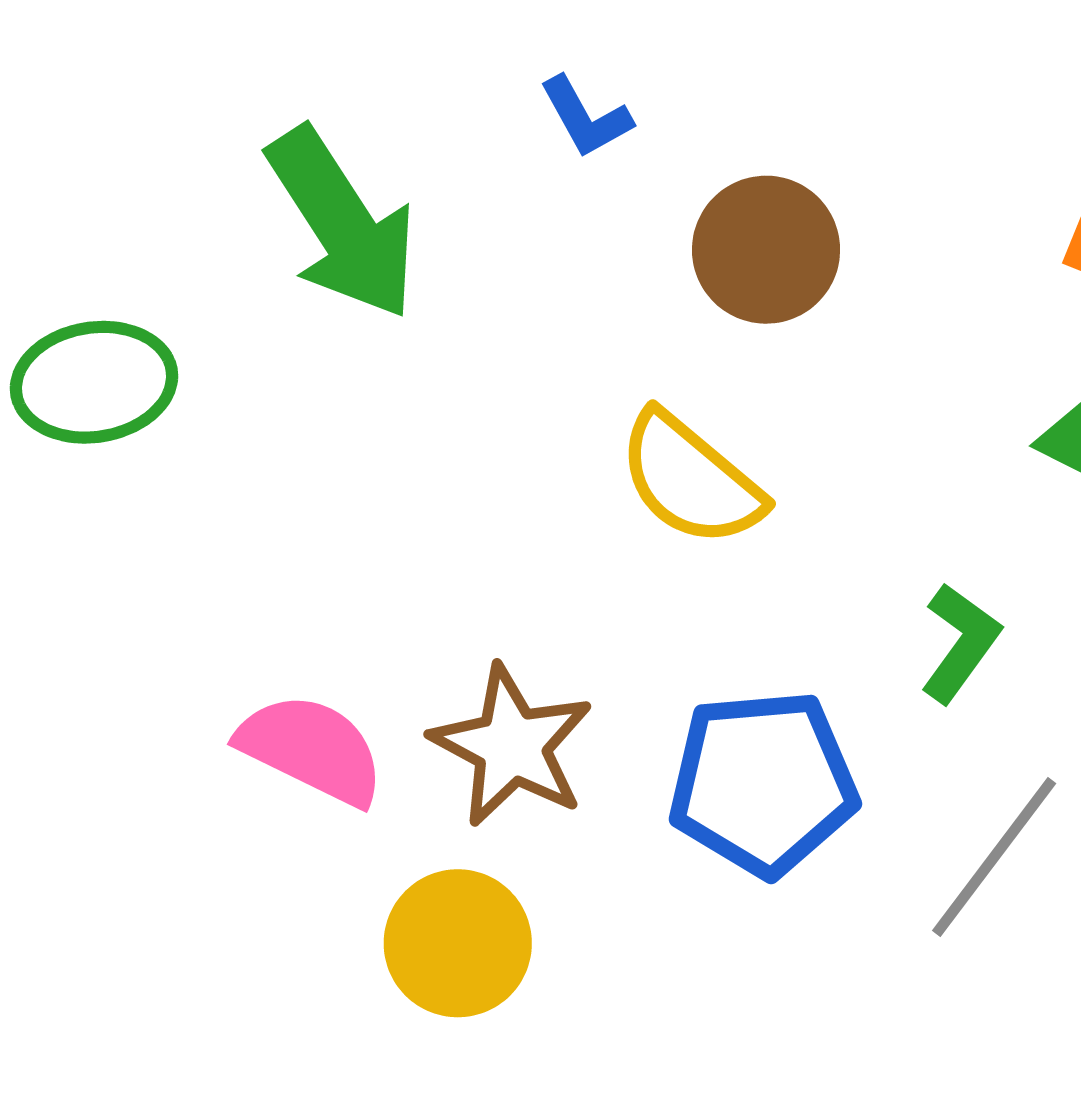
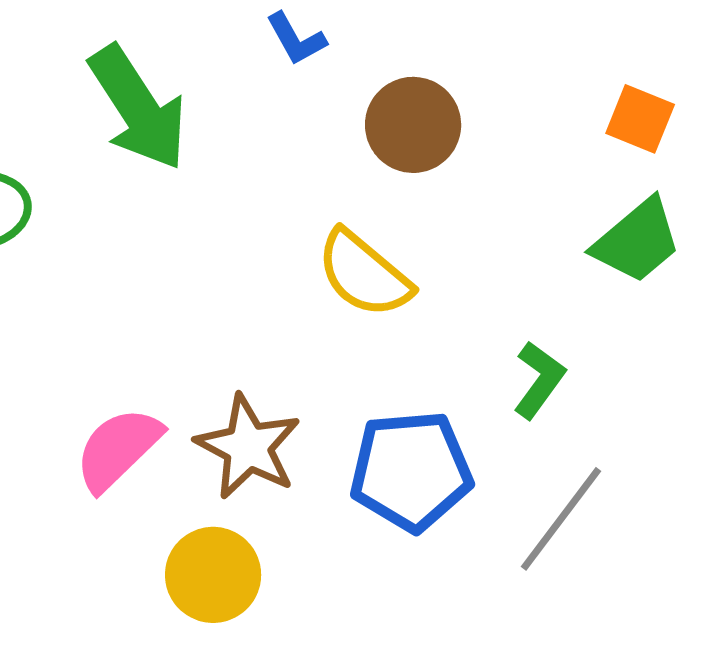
pink semicircle: (311, 749) -> (118, 449), turned -70

